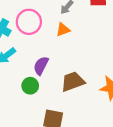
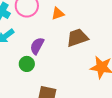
brown trapezoid: (73, 82) -> (77, 38), moved

